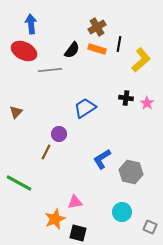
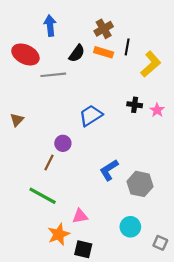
blue arrow: (31, 24) -> (50, 26), moved
green line: (19, 183) -> (43, 196), moved

